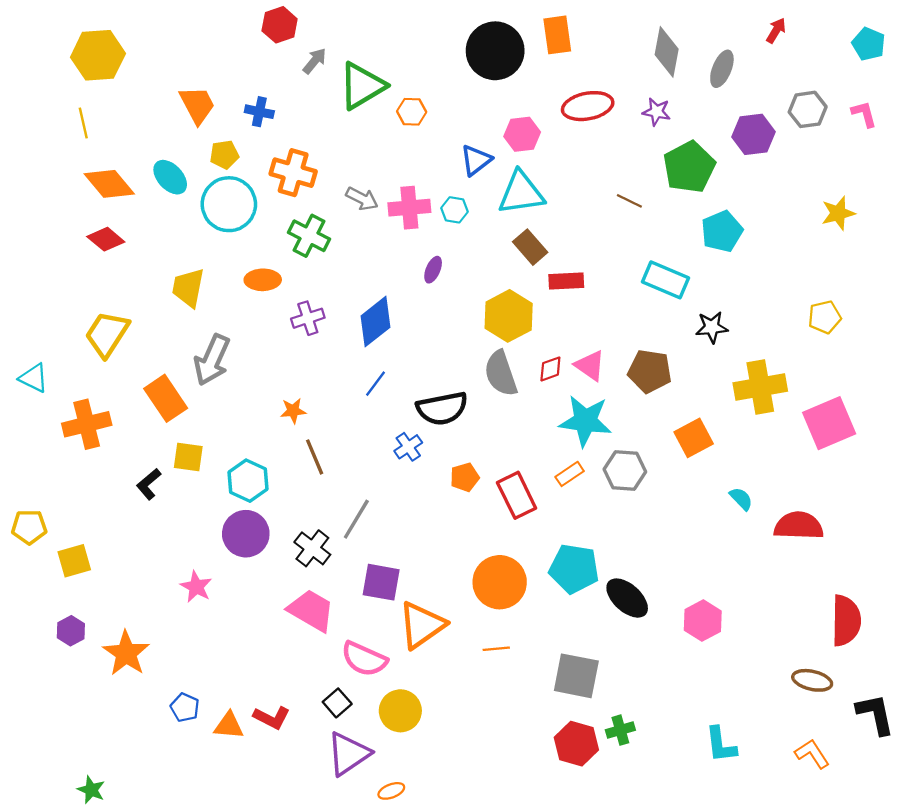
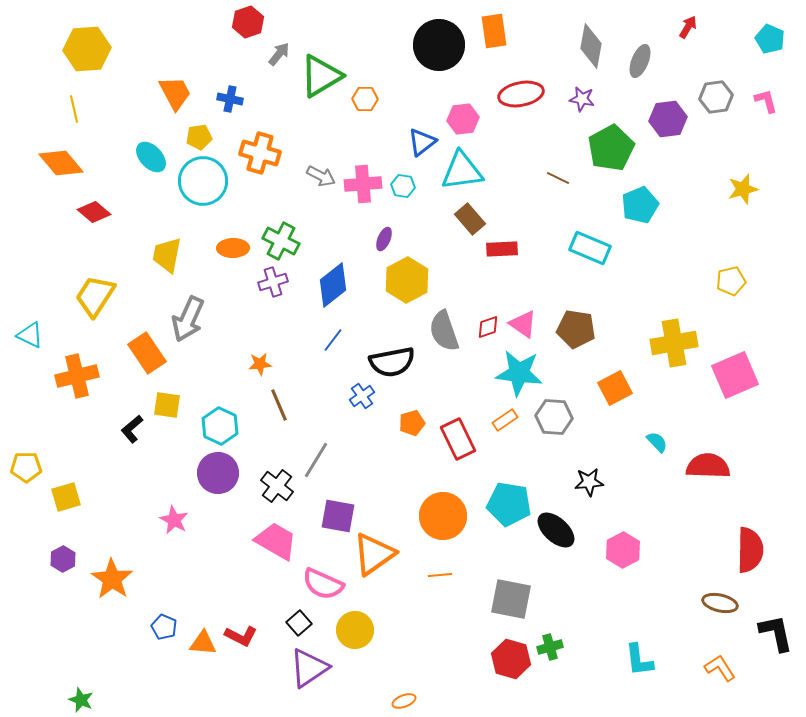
orange diamond: (109, 184) -> (61, 163), moved
green cross: (309, 236) -> (281, 241), moved
yellow hexagon: (509, 316) -> (407, 280), moved
black star: (712, 327) -> (589, 482), moved
orange ellipse: (391, 791) -> (404, 701), moved

